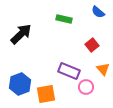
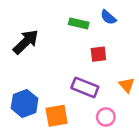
blue semicircle: (98, 12) -> (108, 17), moved
red square: (92, 45) -> (98, 54), moved, turned 32
pink circle: (86, 87) -> (106, 117), moved

